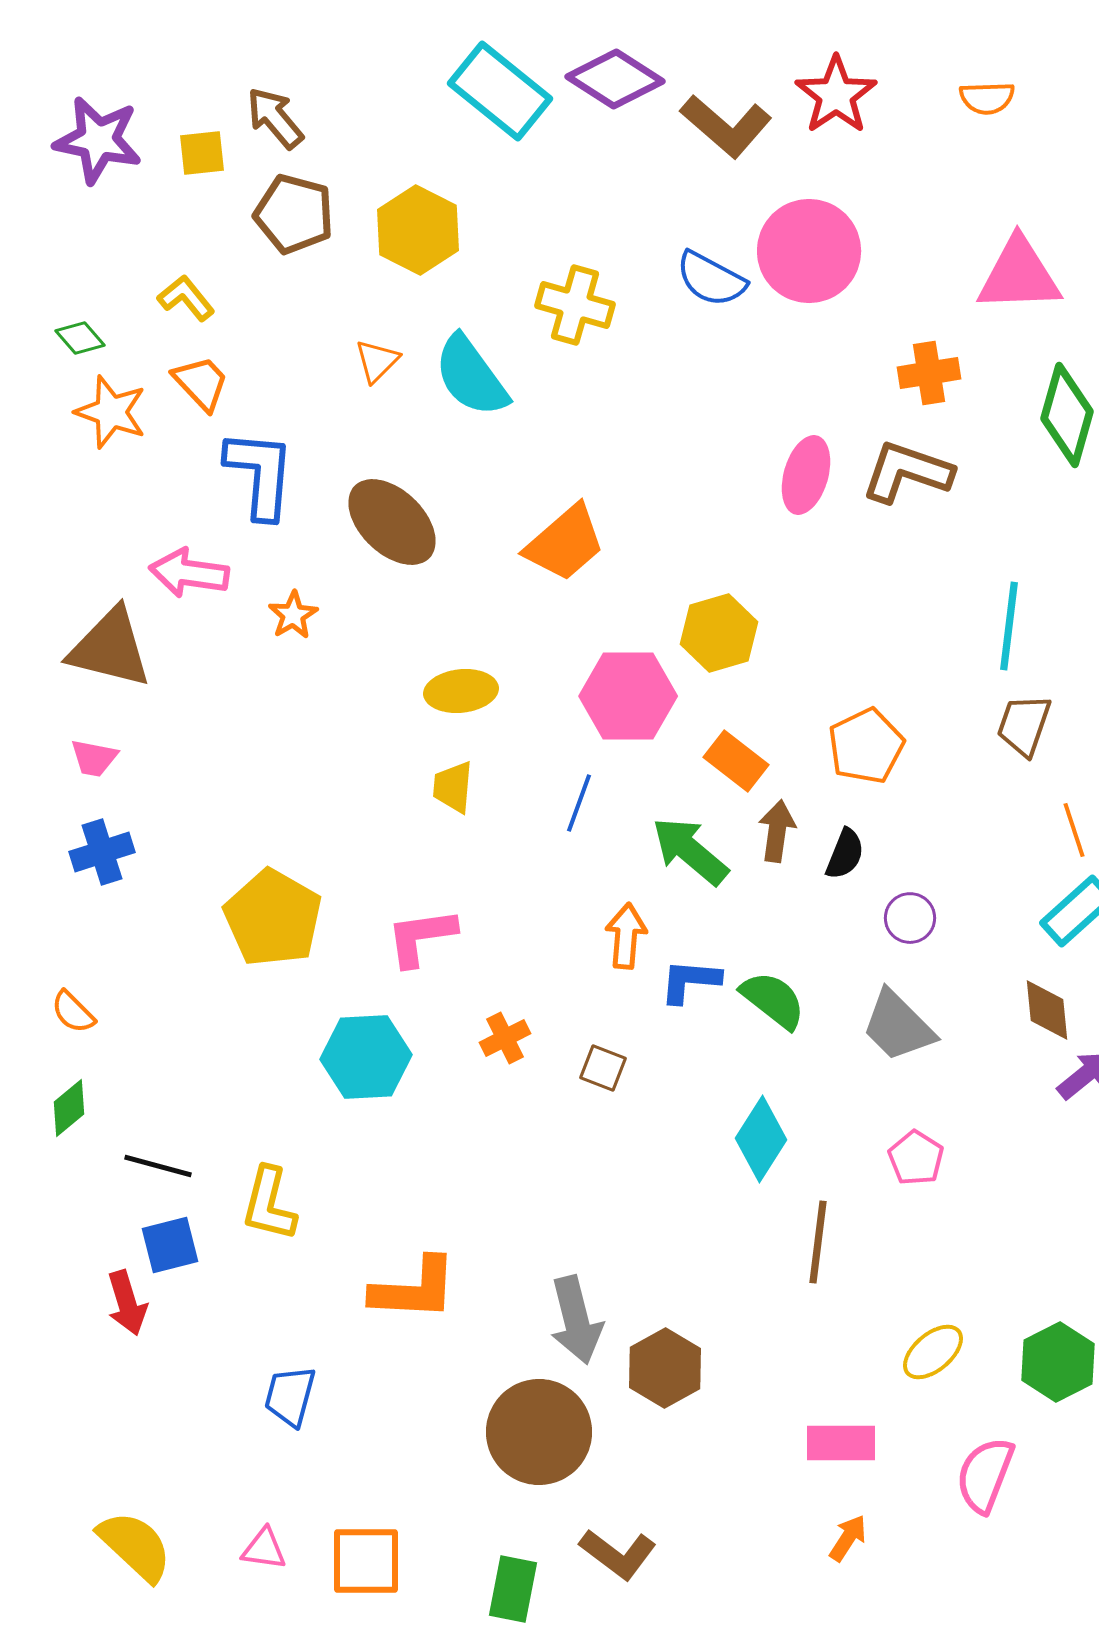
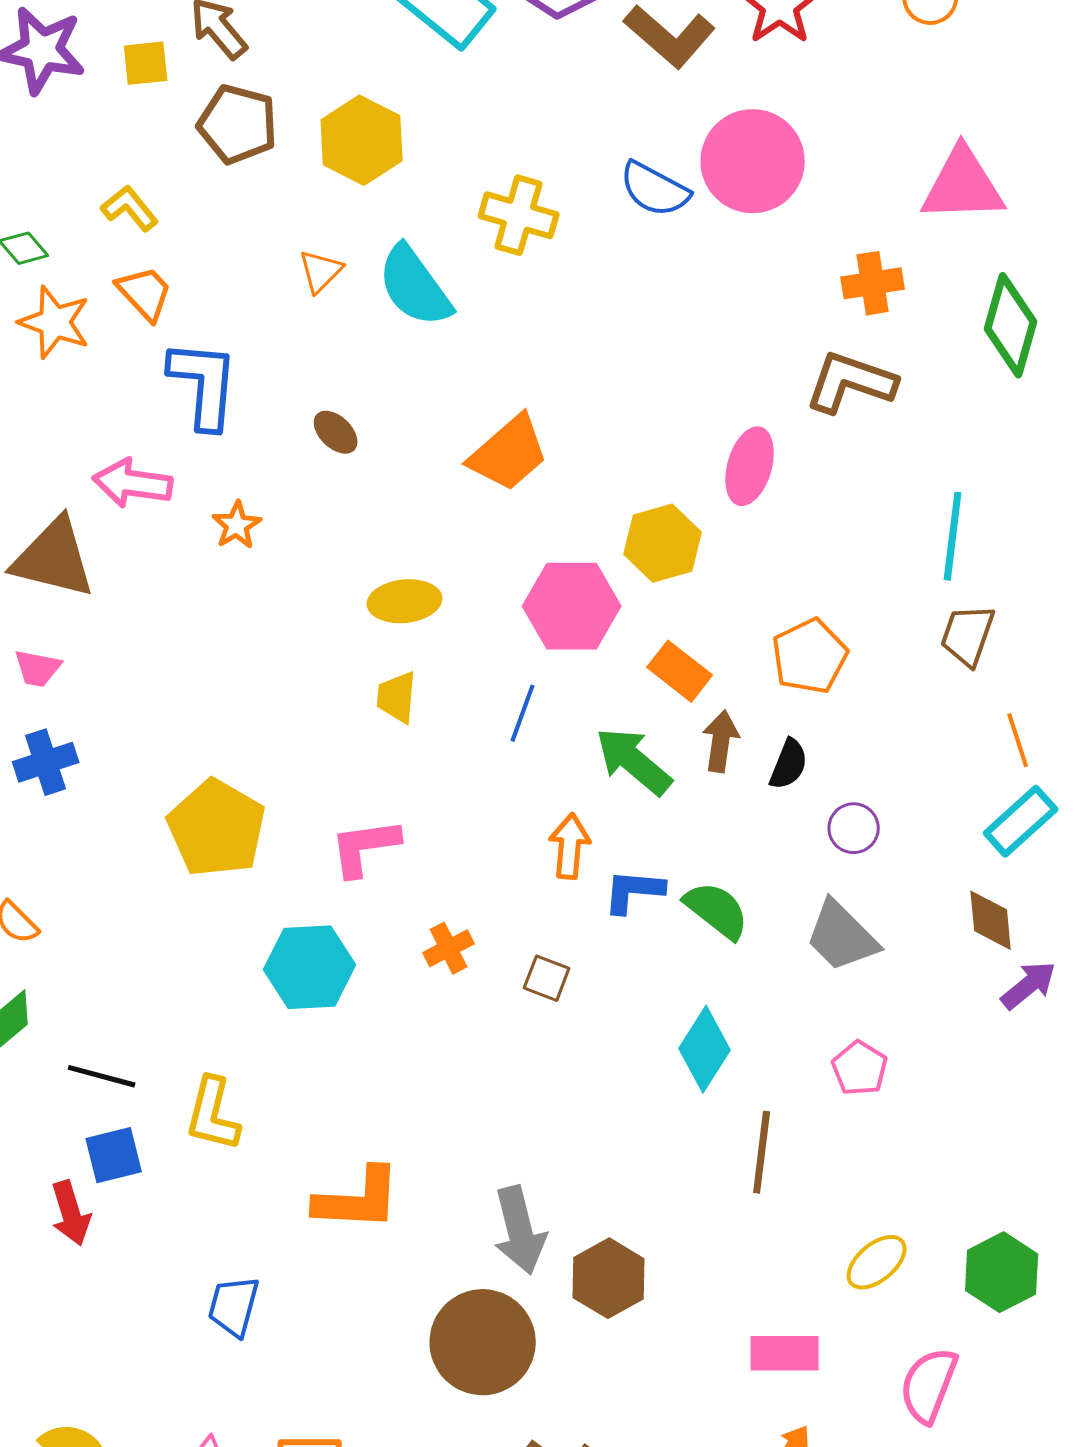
pink ellipse: (806, 475) -> (750, 466), moved
brown ellipse: (392, 522) -> (336, 432), size x0.5

